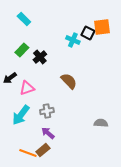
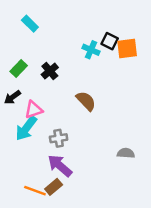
orange square: (102, 27) -> (127, 49), moved
green rectangle: (22, 50) -> (19, 68), moved
cyan arrow: (21, 115) -> (26, 128), moved
purple arrow: (48, 133) -> (60, 166), size x1.5

